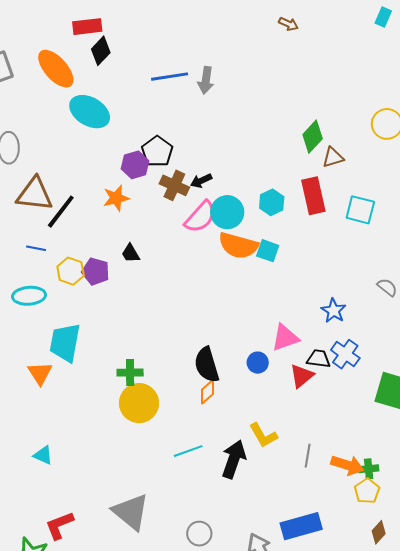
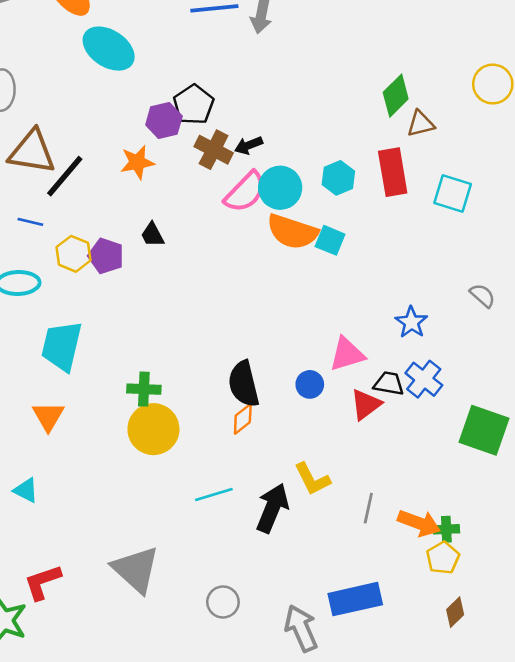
orange triangle: (40, 373) -> (48, 416), moved

